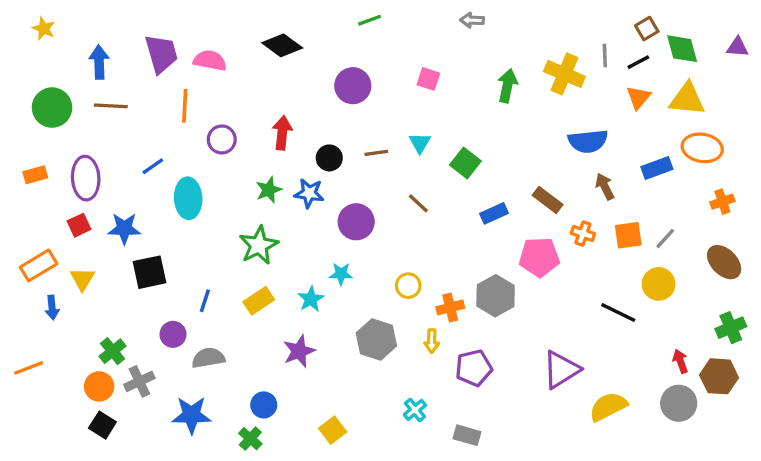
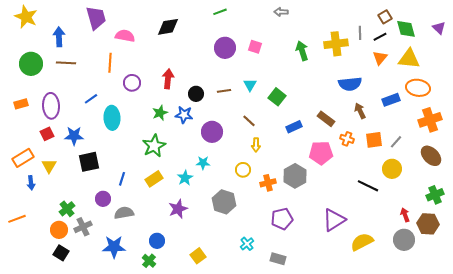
yellow star: (44, 29) -> (26, 17), size x1.6
black diamond: (282, 45) -> (168, 27), turned -45
purple triangle: (738, 47) -> (439, 28), turned 40
purple trapezoid: (161, 54) -> (96, 18), moved
yellow cross: (564, 74) -> (336, 44), turned -30
purple circle: (353, 86) -> (225, 48), moved
green arrow: (507, 86) -> (302, 51), turned -30
orange cross: (722, 202) -> (430, 120), size x1.6
yellow arrow: (432, 341) -> (256, 145), moved

